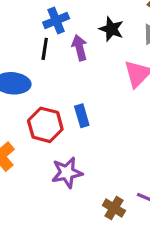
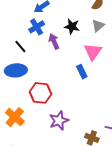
black line: (45, 49) -> (20, 46), moved, turned -40
blue rectangle: (82, 116) -> (82, 72), moved

